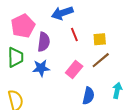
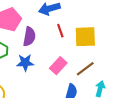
yellow square: (100, 39) -> (85, 37), size x1.6
brown line: (101, 60) -> (85, 69), moved

